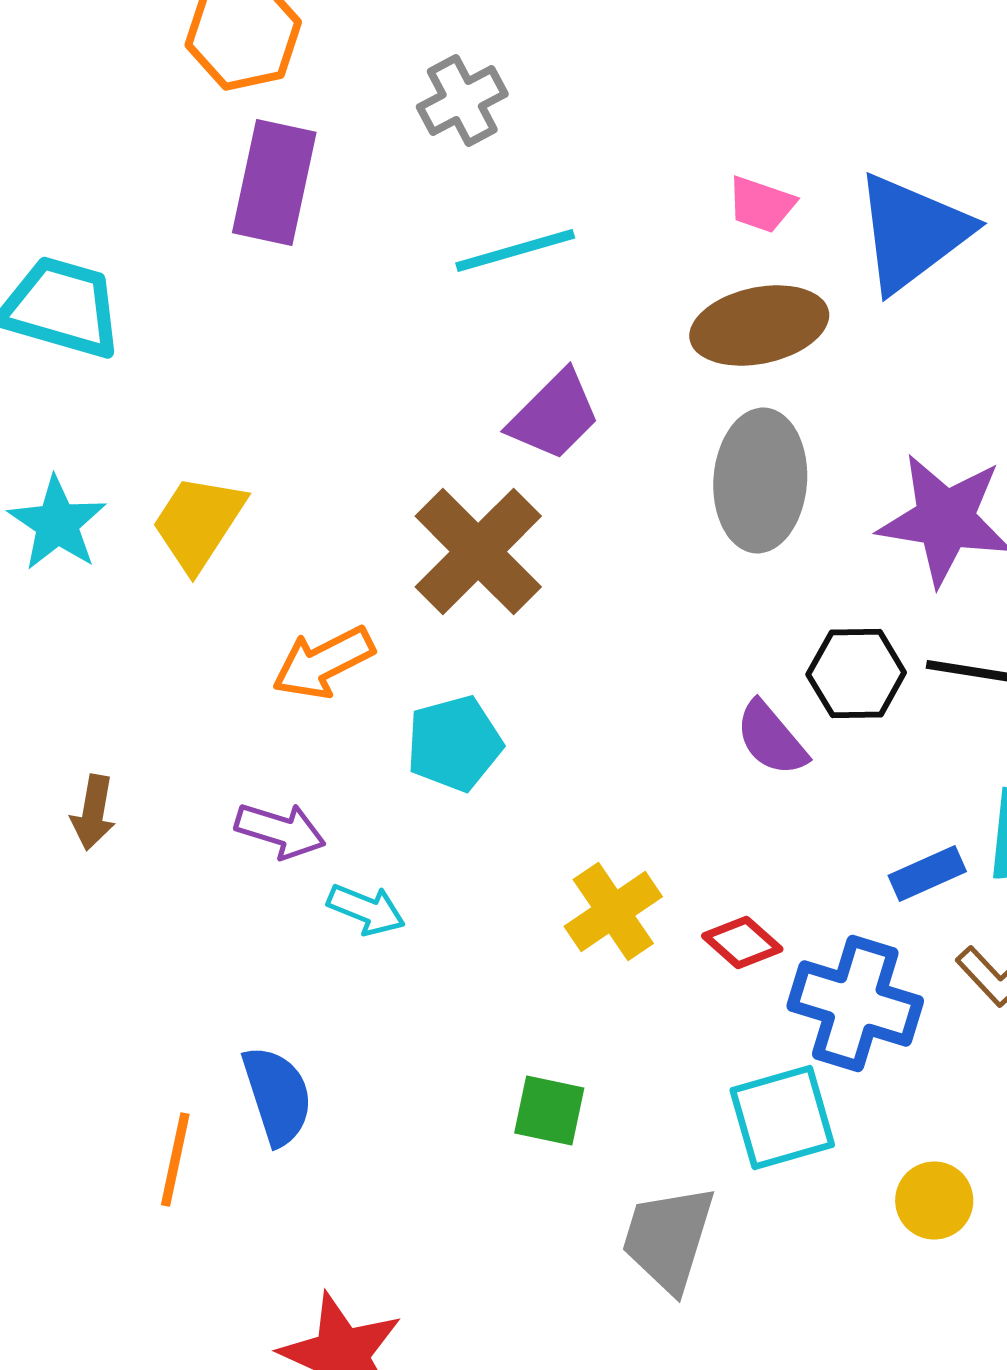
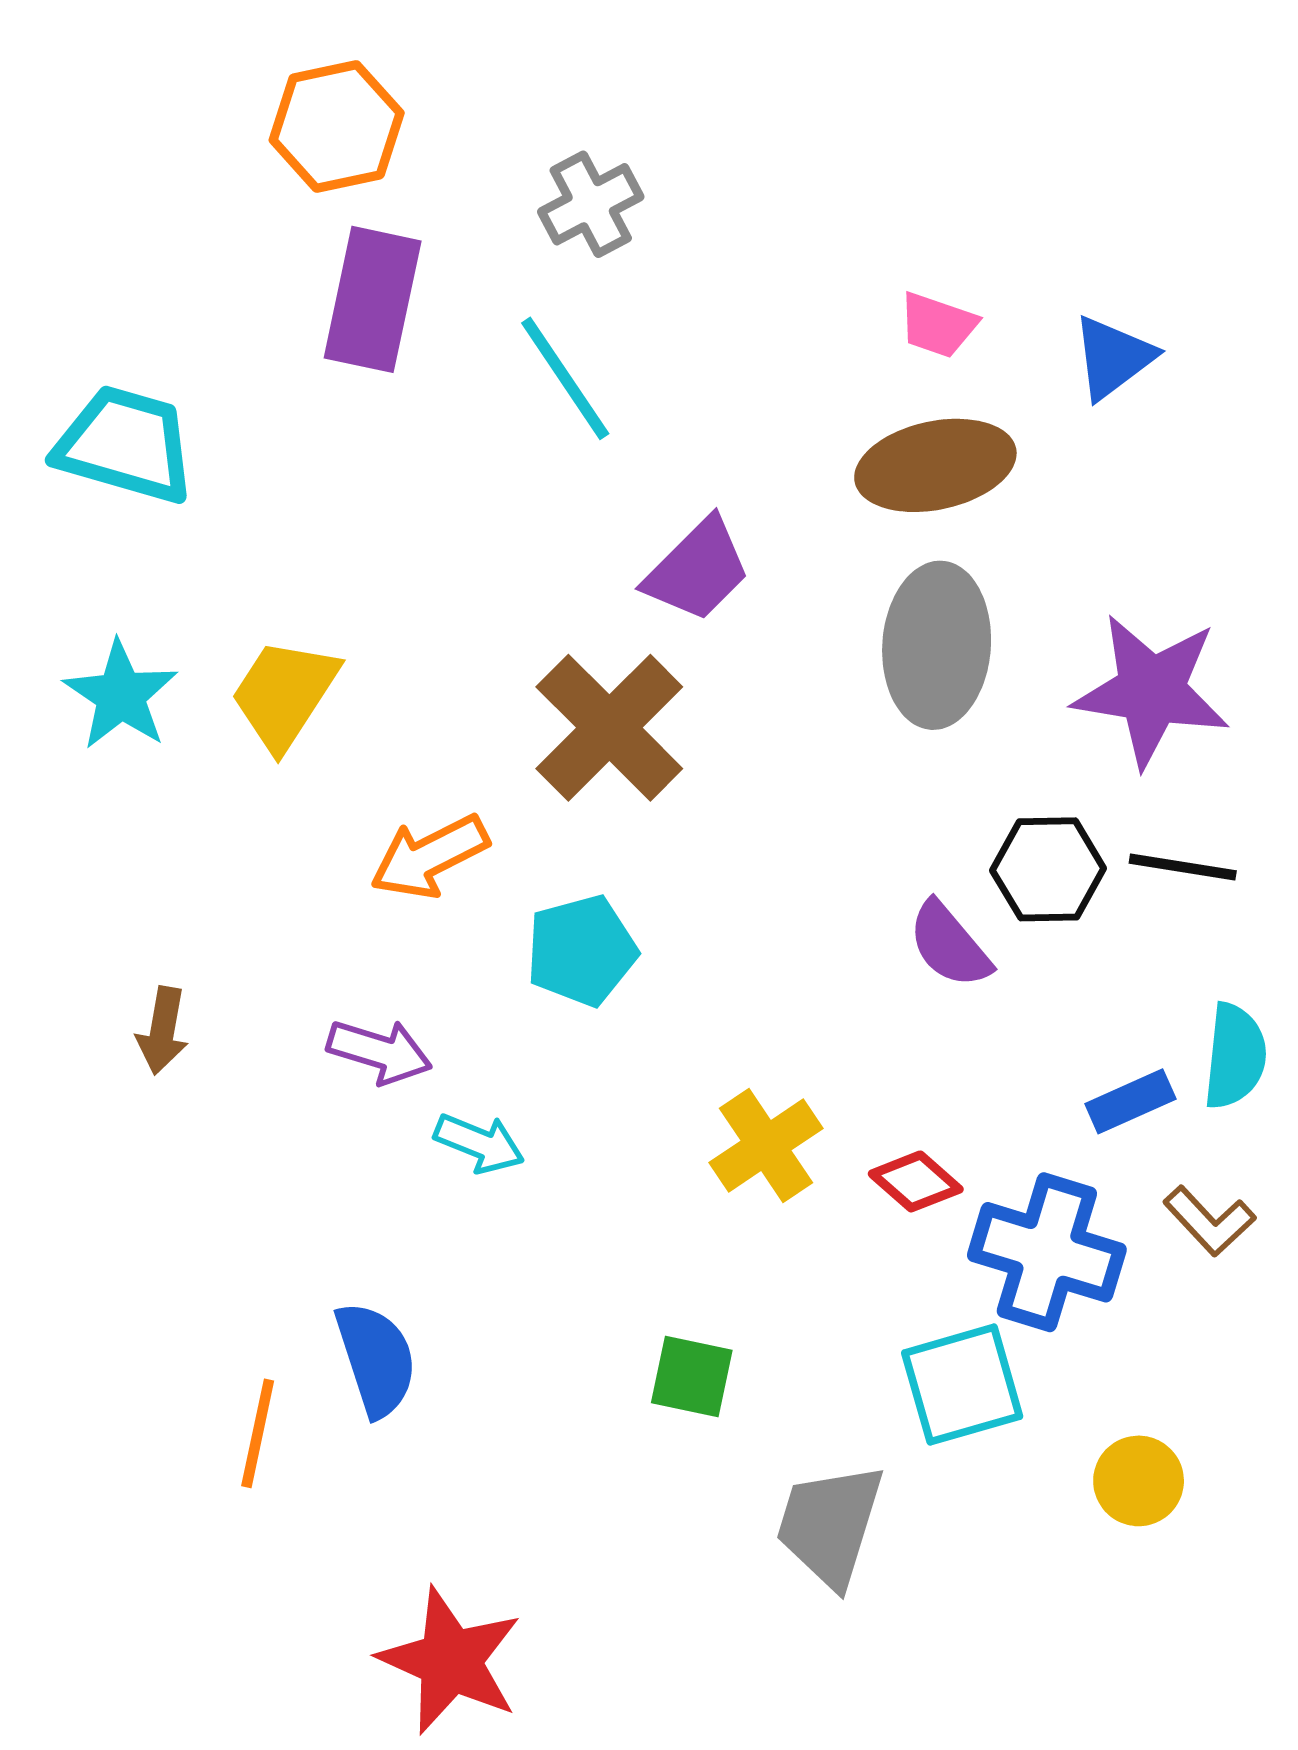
blue triangle: (912, 232) -> (1113, 357), size x0.6
cyan line: (515, 250) -> (565, 378), moved, turned 72

